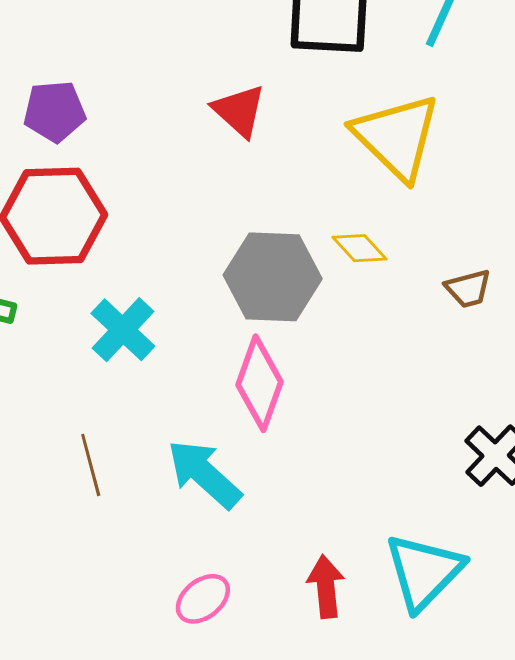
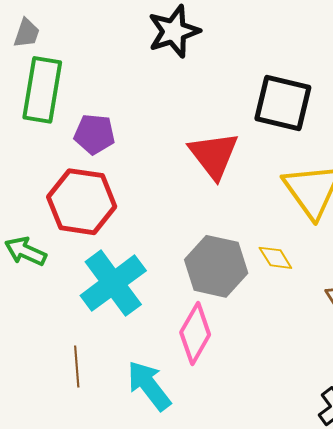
red triangle: (239, 111) -> (214, 155), size x1.4
cyan cross: (123, 330) -> (113, 283), size x1.5

